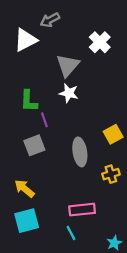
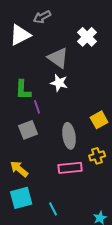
gray triangle: (68, 65) -> (58, 58), turned -35
pink rectangle: (82, 210) -> (70, 168), moved
cyan line: (71, 233) -> (53, 209), moved

